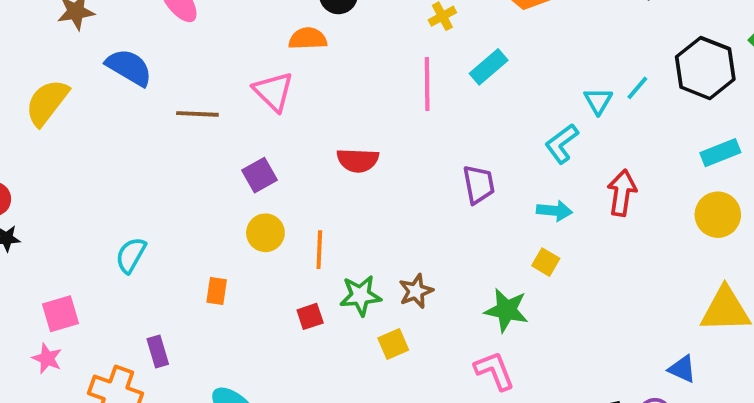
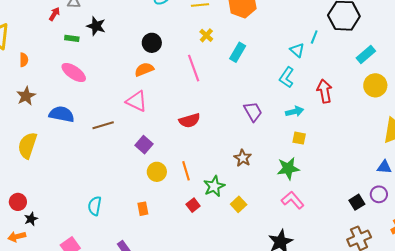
pink line: (427, 84) -> (194, 68), moved
brown star: (416, 291) -> (243, 158), moved

